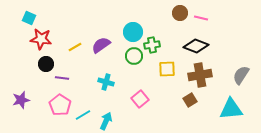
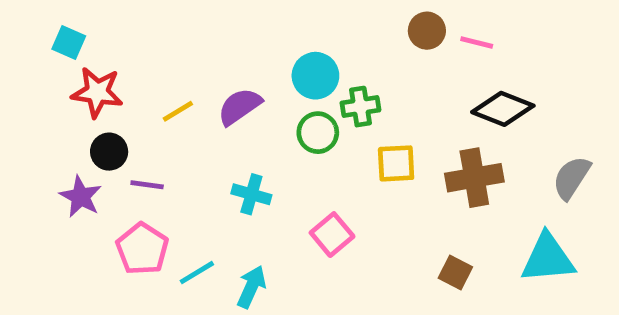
black diamond: (196, 46) -> (503, 109), moved
purple star: (21, 100) -> (81, 197), moved, turned -30
brown square: (190, 100) -> (455, 273), moved, turned -32

